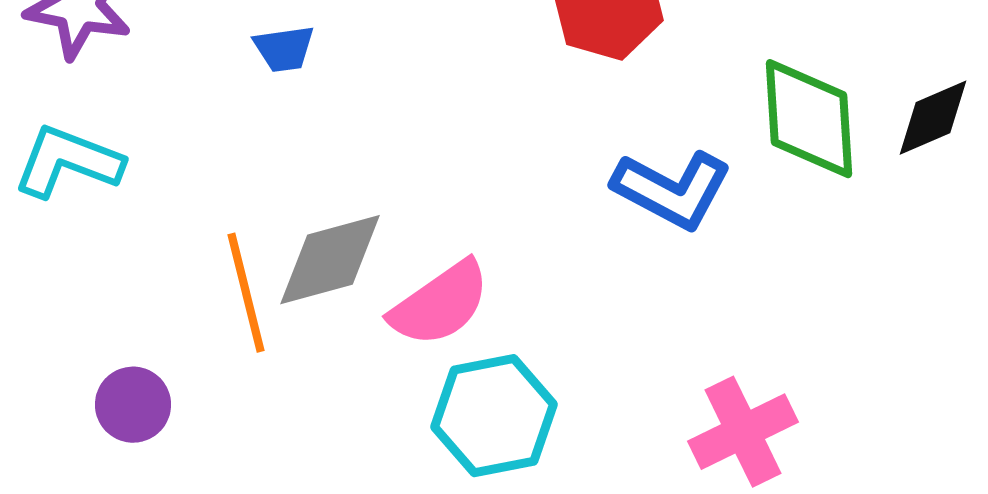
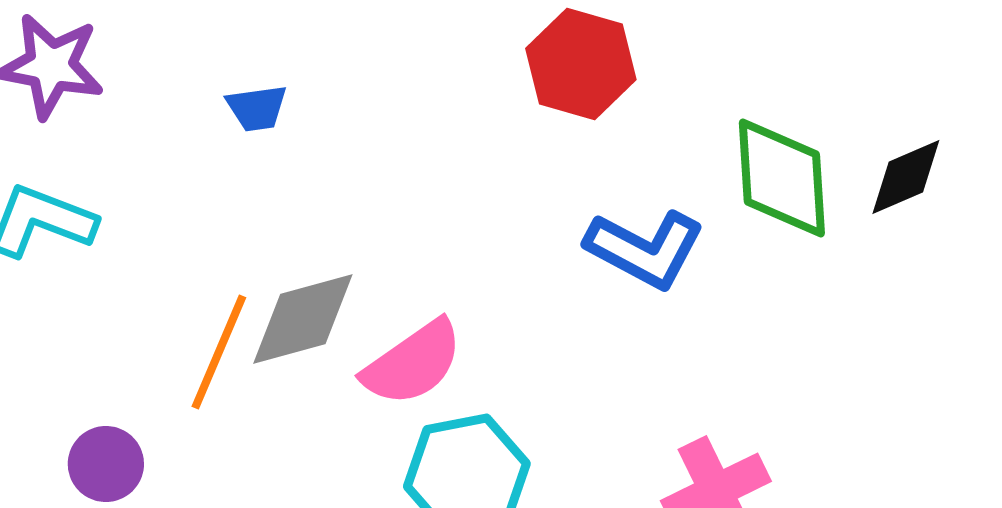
orange line: (246, 293) -> (219, 352), turned 37

